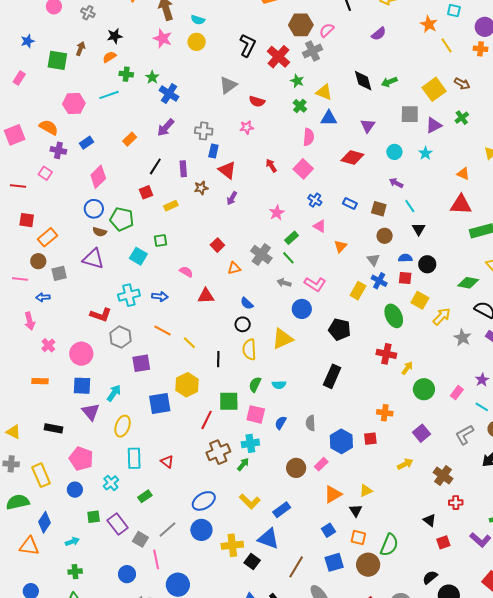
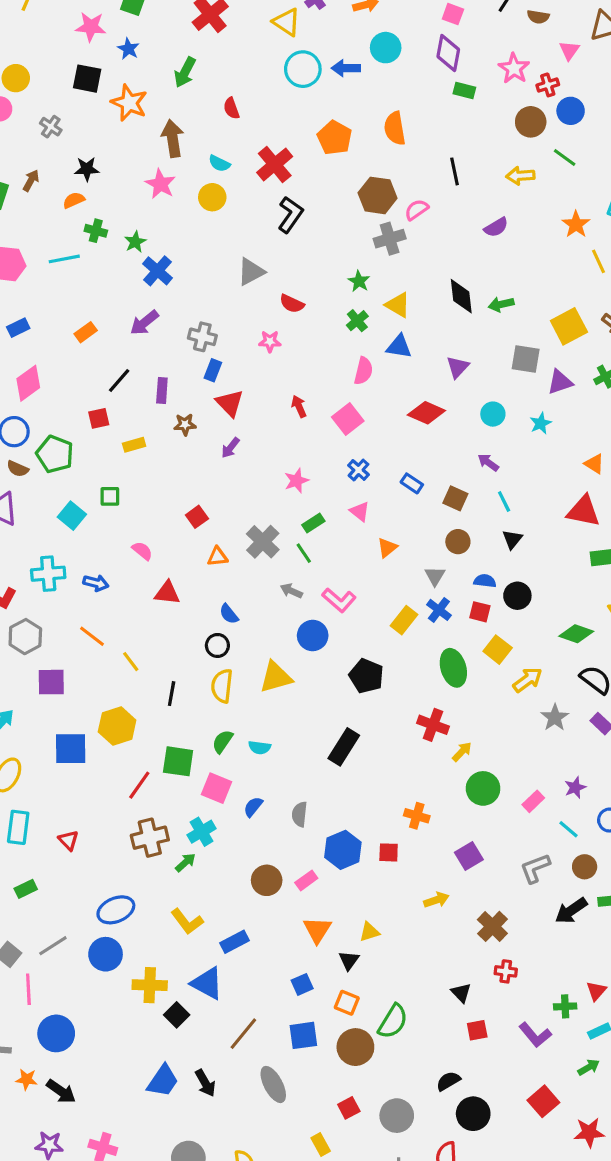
red cross: (278, 57) -> (275, 164), moved
cyan cross: (250, 443) -> (202, 832), turned -30
orange triangle: (333, 494) -> (317, 930), turned -36

